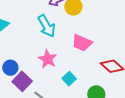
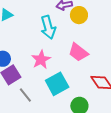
cyan square: (69, 79) -> (57, 84), size x1.6

